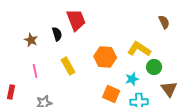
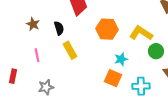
black semicircle: (57, 34) -> (59, 28), moved
orange hexagon: (105, 57) -> (107, 29), moved
cyan star: (132, 79) -> (121, 59), moved

